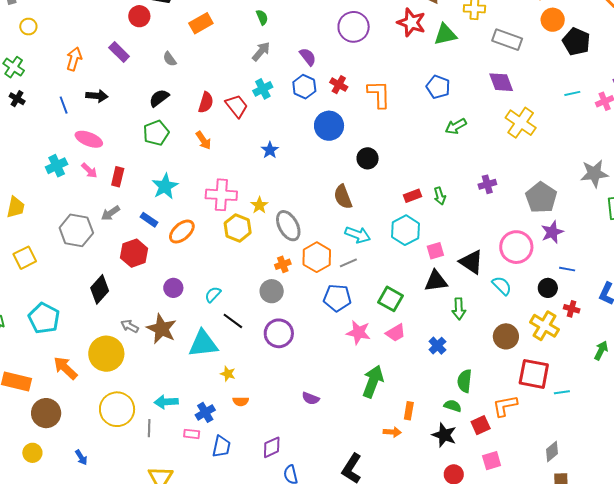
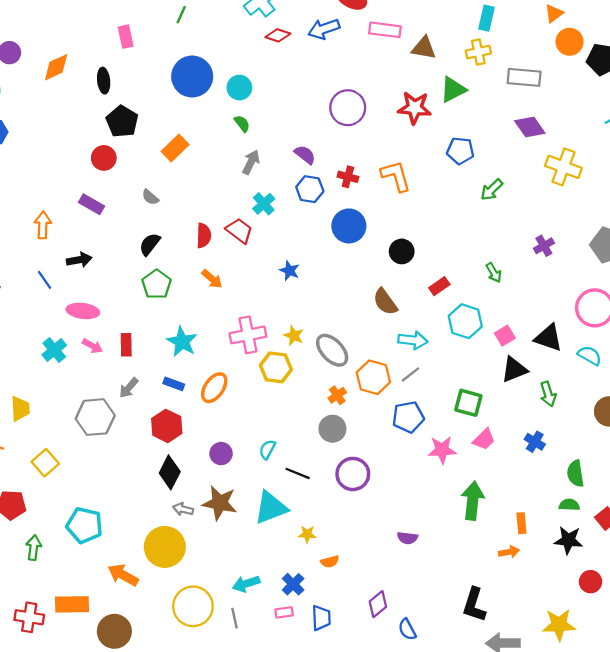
red star: (411, 23) -> (415, 108), moved
red rectangle: (413, 196) -> (439, 286), moved
black diamond: (100, 289) -> (170, 472), moved

